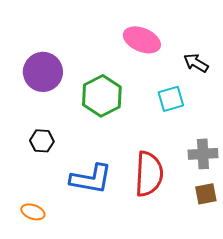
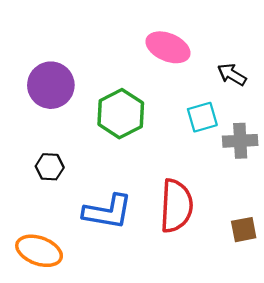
gray cross: (203, 154) -> (240, 141), moved
orange ellipse: (33, 212) -> (39, 251), size x1.6

